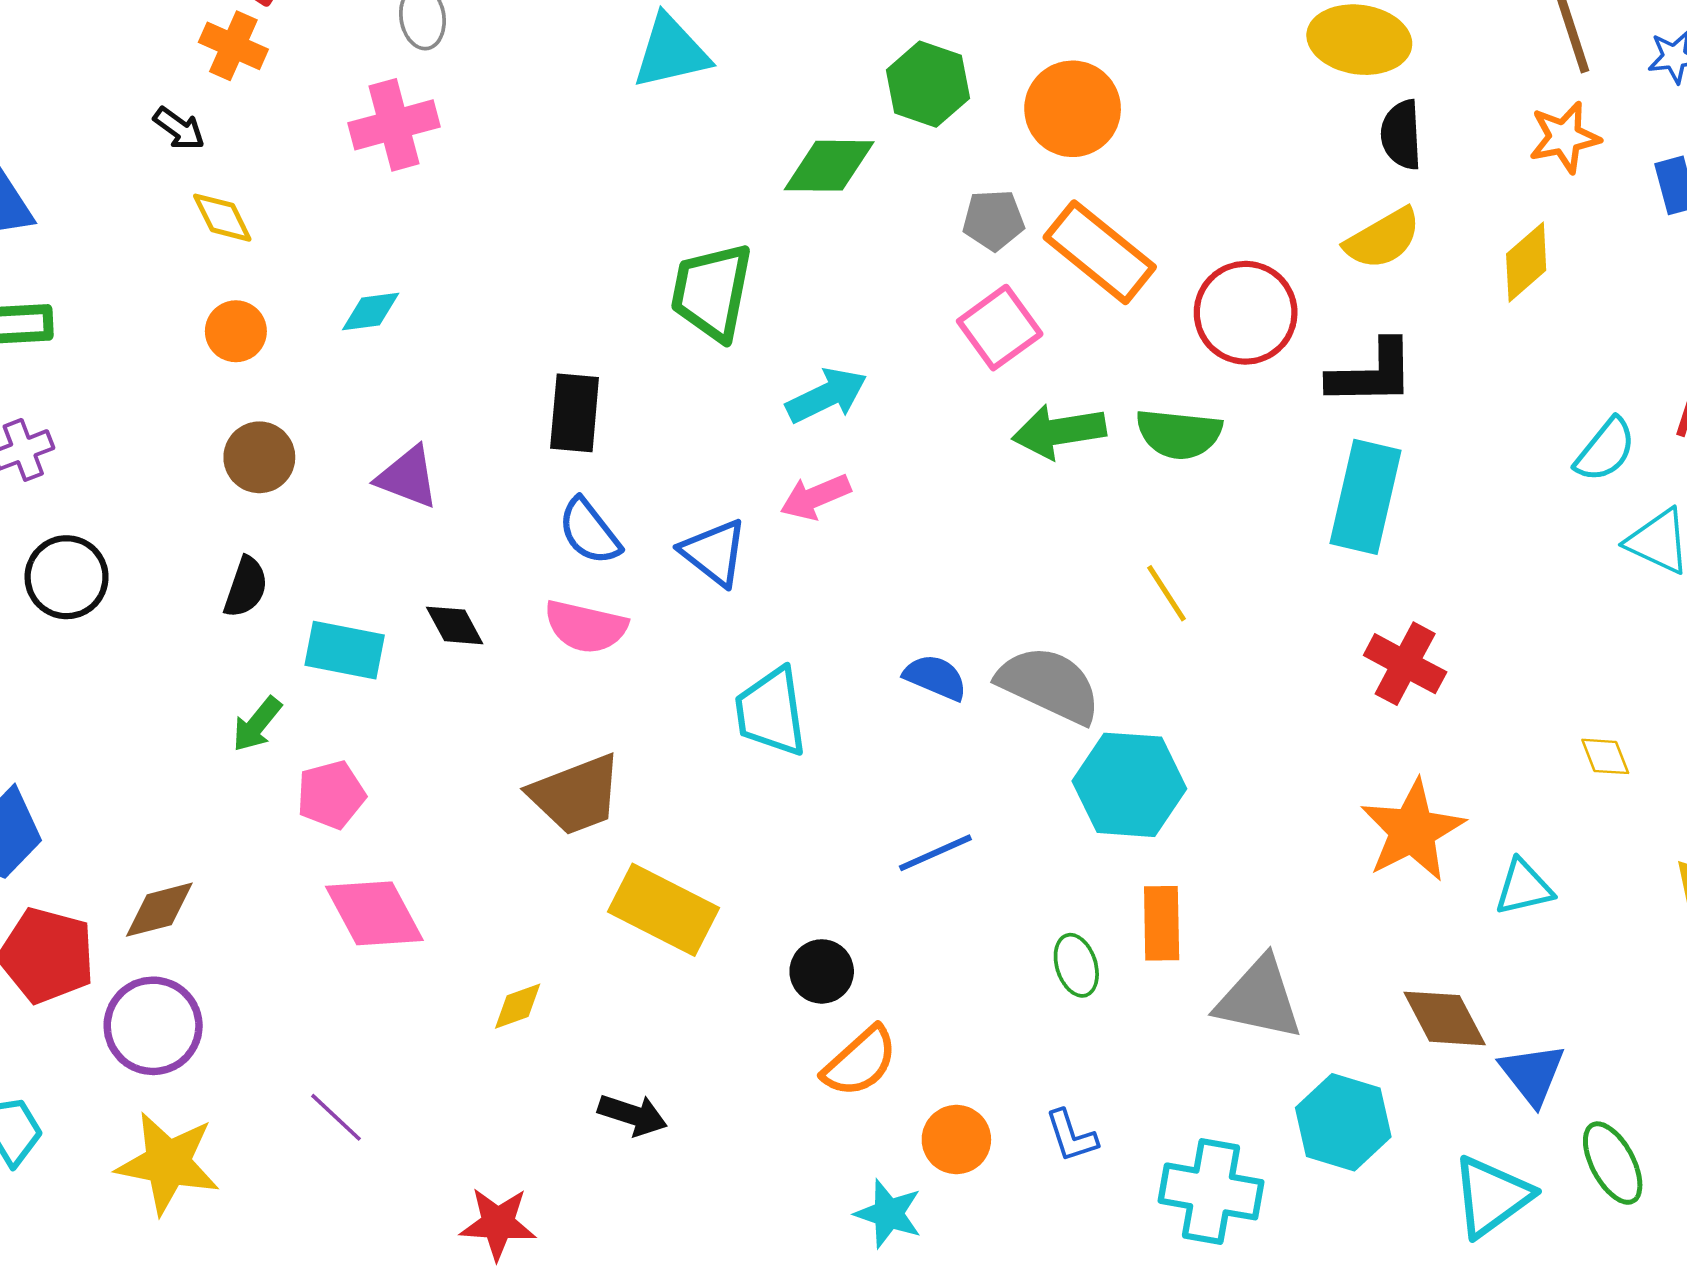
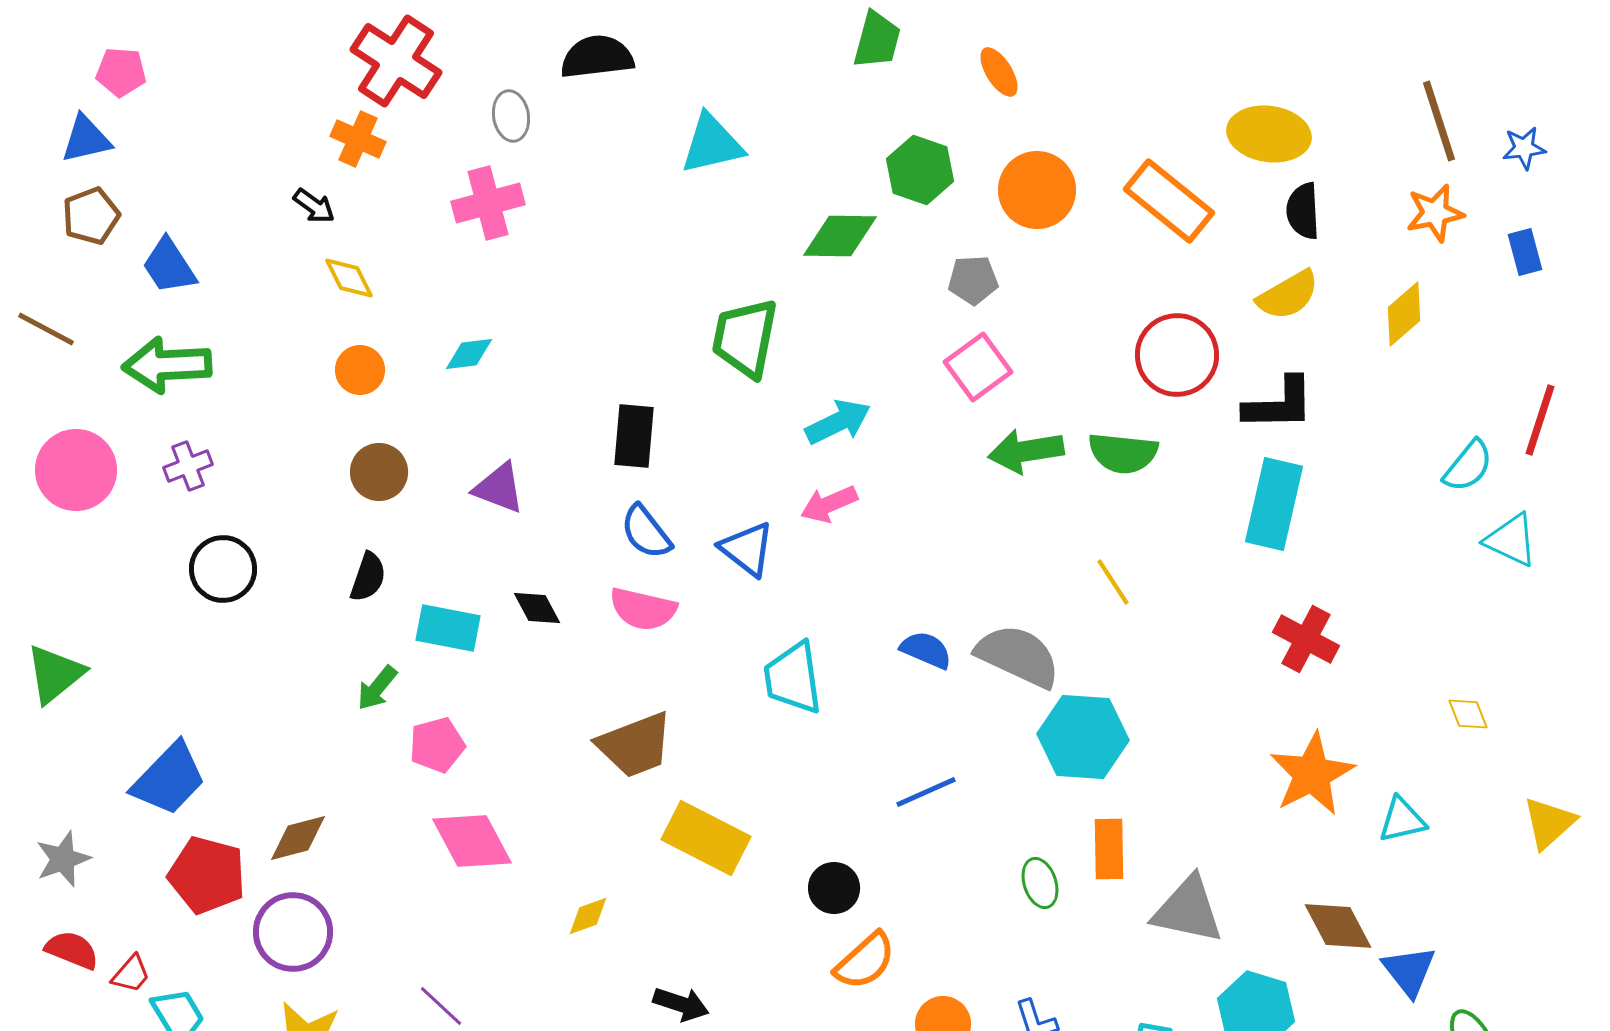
orange rectangle: (1100, 252) -> (1169, 201), moved

